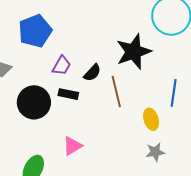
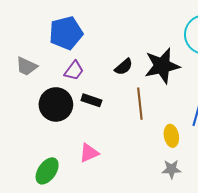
purple trapezoid: (62, 66) -> (74, 71), moved
black semicircle: (92, 73) -> (124, 67), moved

